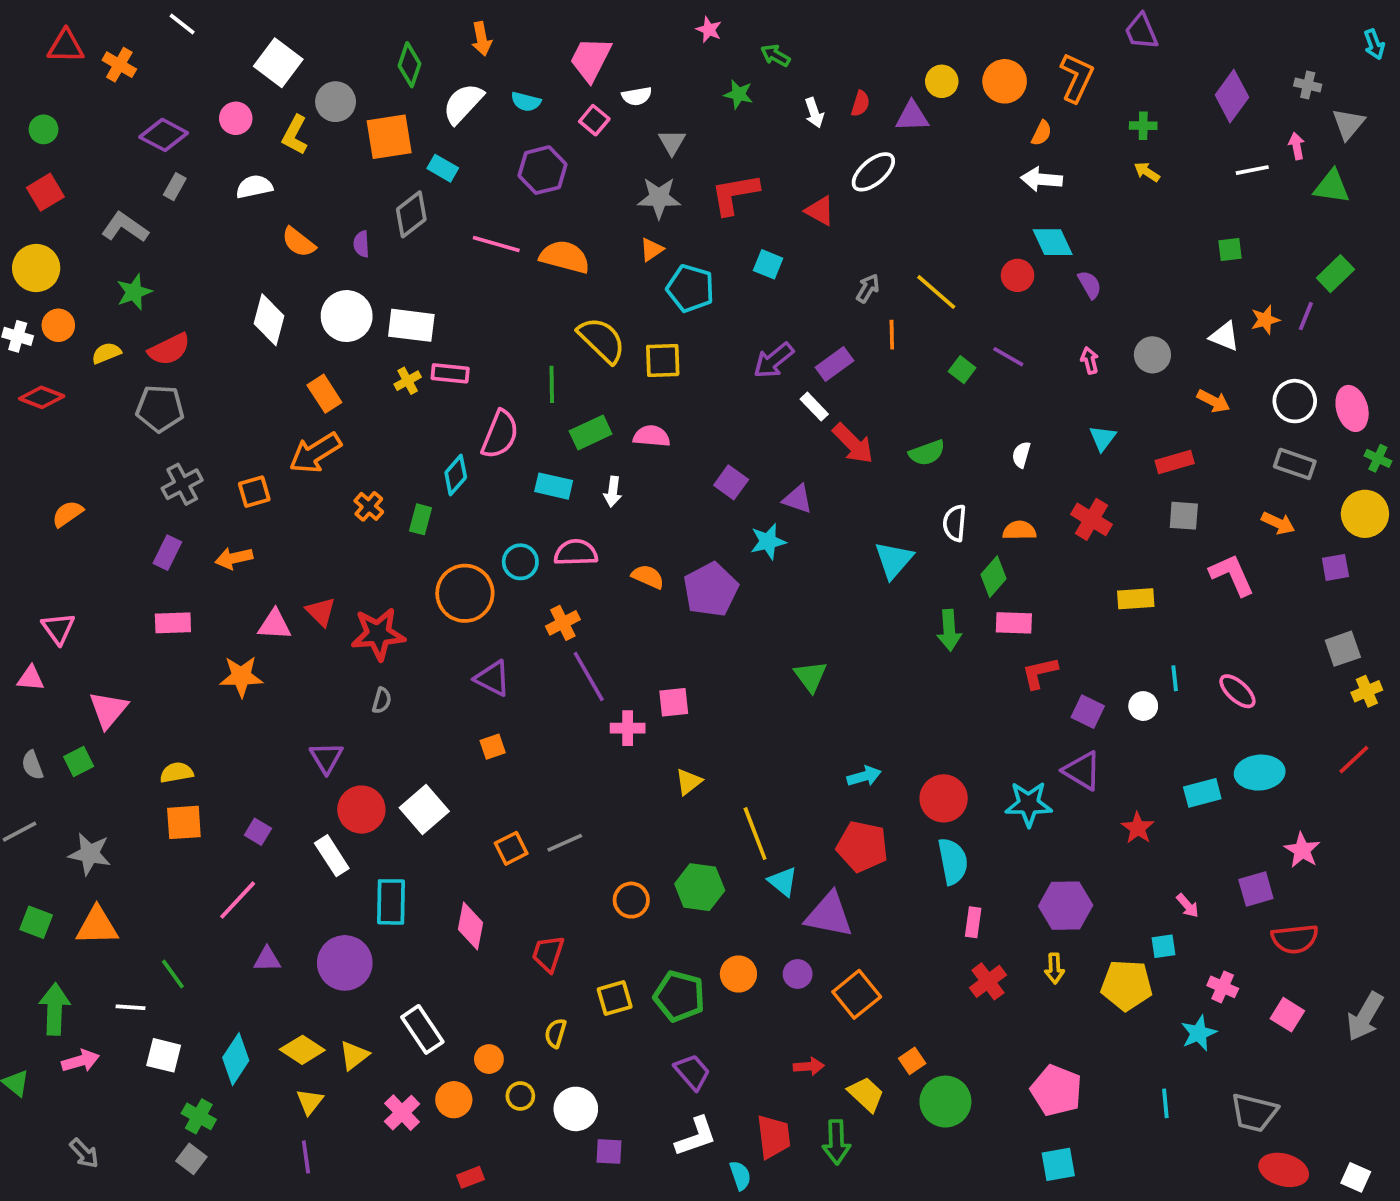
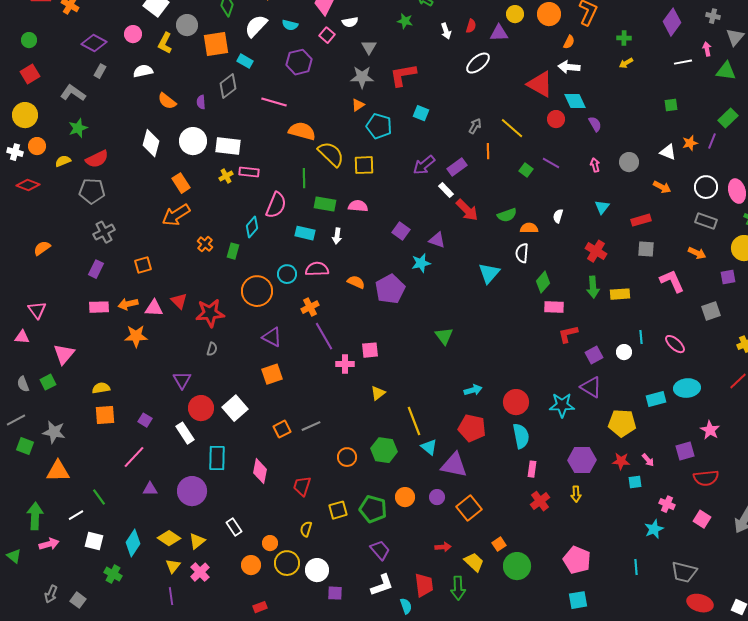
yellow arrow: (1147, 172) -> (626, 63), turned -64
red triangle: (820, 211) -> (540, 84), moved, size x1.6
orange semicircle: (565, 257) -> (302, 131), moved
green rectangle: (591, 432) -> (325, 204), turned 35
orange square: (254, 492) -> (143, 265), moved
orange semicircle: (1019, 530) -> (529, 228), moved
orange arrow: (234, 558) -> (128, 304), moved
green arrow: (949, 630) -> (593, 287), moved
gray square: (1343, 649) -> (711, 311), moved
purple square: (1088, 712) -> (594, 355), turned 36
orange square: (493, 747) -> (272, 374), size x1.5
red star: (1138, 828) -> (621, 461), moved, turned -30
green square: (36, 922) -> (25, 446), moved
yellow pentagon: (1127, 985) -> (622, 423), moved
white line: (130, 1007) -> (76, 515), turned -35
white rectangle: (422, 1029) -> (234, 527), size x0.7
yellow circle: (520, 1096) -> (287, 563), size x1.6
pink cross: (402, 1113) -> (200, 572), moved
gray arrow: (84, 1153) -> (51, 594), turned 66
gray square: (191, 1159) -> (78, 600), moved

